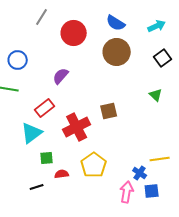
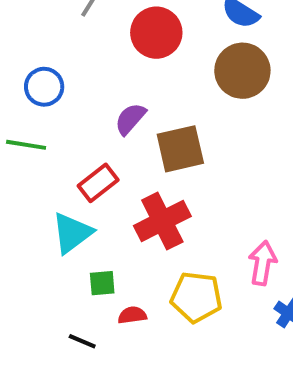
brown square: (109, 111) -> (180, 149), moved, size x1.4
yellow pentagon: (94, 165) -> (196, 297), turned -30
black line: (37, 187) -> (82, 341), turned 40
pink arrow: (127, 192) -> (262, 263), moved

